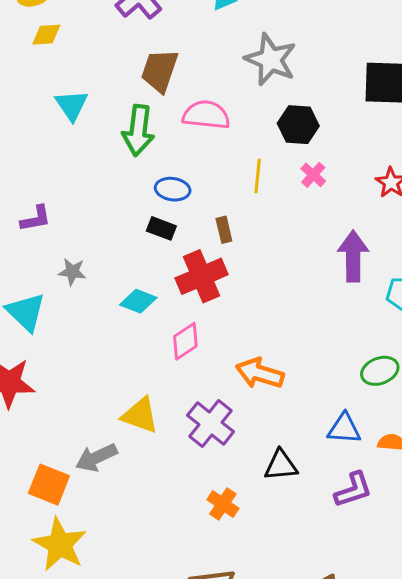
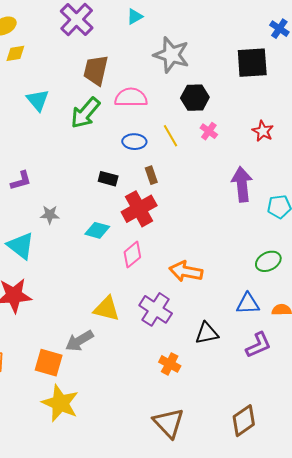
green arrow: (138, 130) -> (85, 113), turned 40
yellow line: (258, 176) -> (171, 136), turned -30
blue ellipse: (173, 189) -> (134, 142), moved

